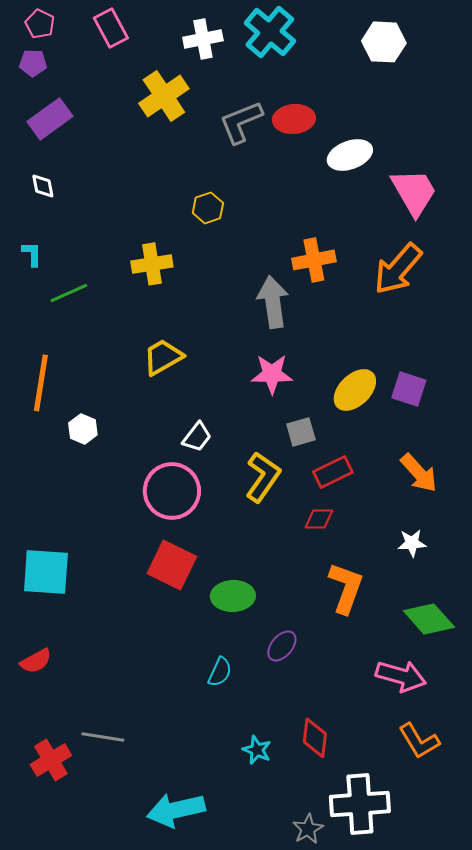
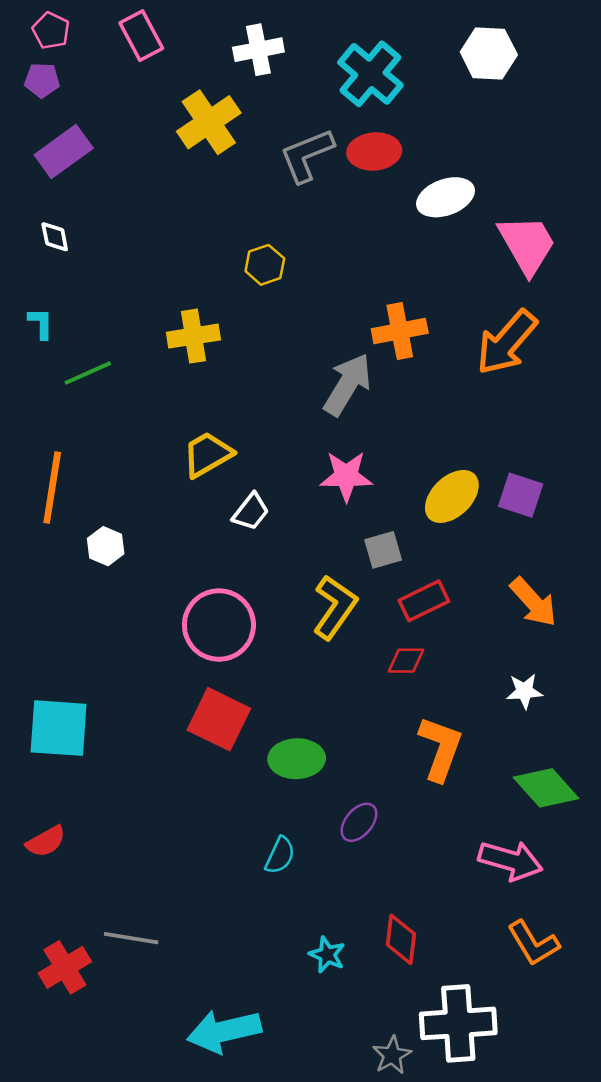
cyan cross: (270, 32) -> (370, 74), moved
gray arrow: (273, 302) -> (347, 384), turned 39
white trapezoid: (197, 437) -> (251, 512), moved

